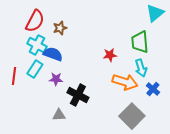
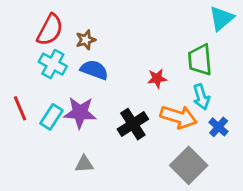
blue semicircle: (53, 54) -> (94, 70), moved
cyan rectangle: (35, 69) -> (51, 117), moved
red line: (14, 76) -> (20, 108), turned -30
purple star: (56, 79) -> (80, 113), size x1.6
black cross: (78, 95) -> (133, 124), moved, turned 30

